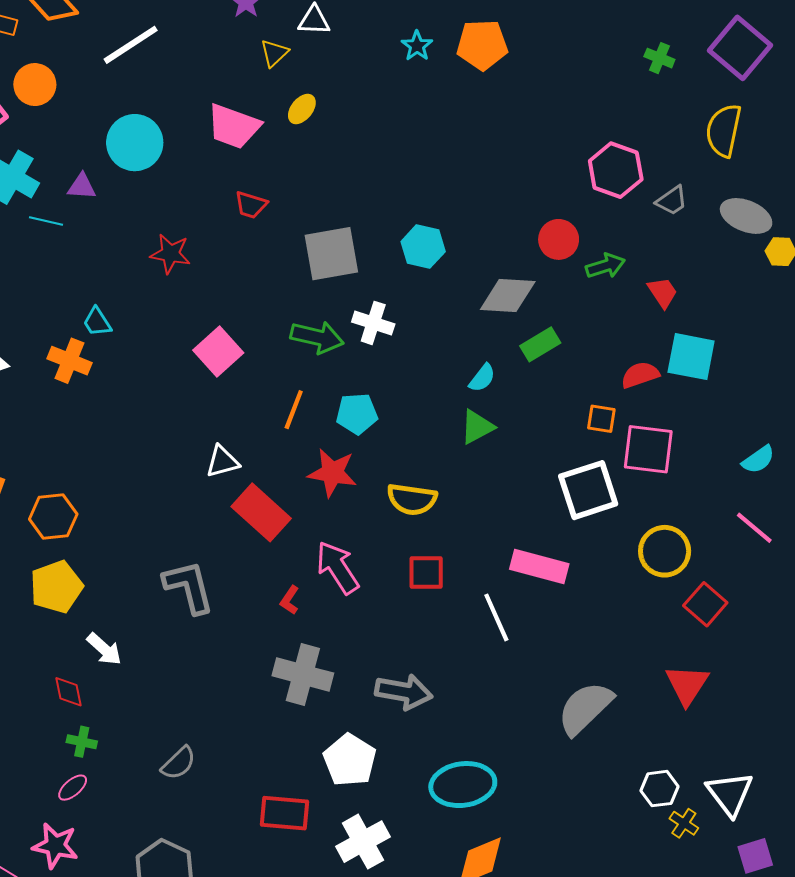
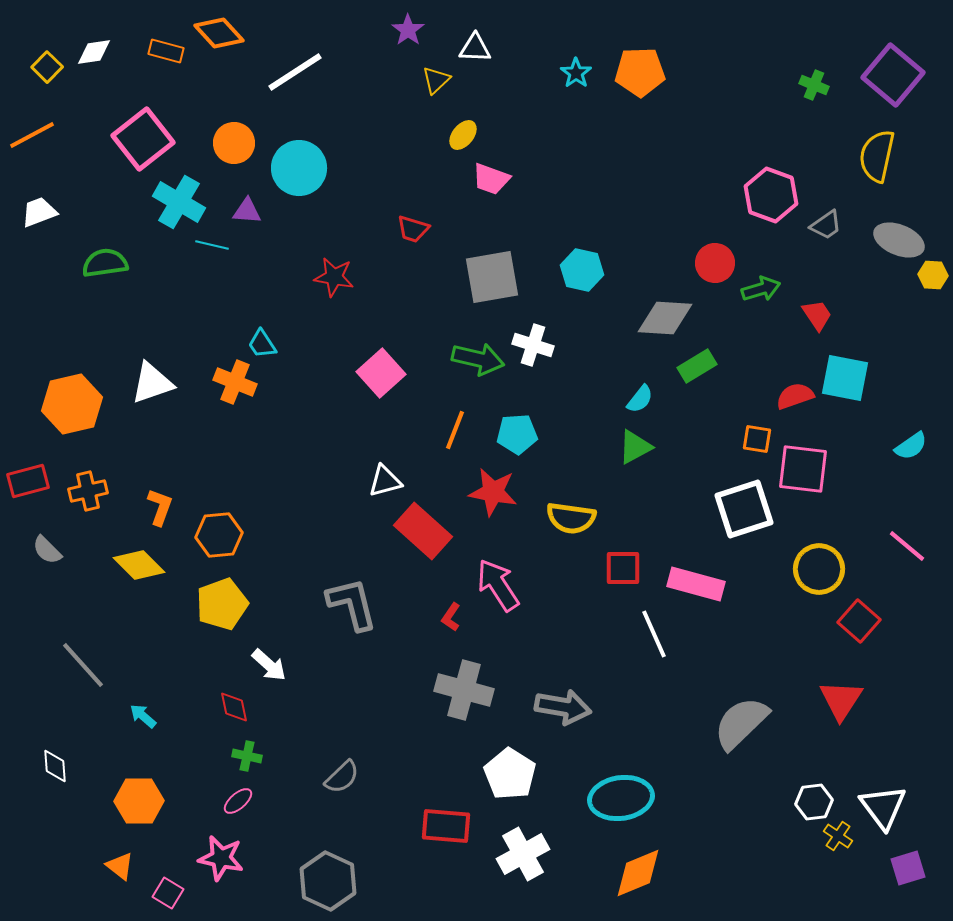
orange circle: (35, 85) -> (234, 143), moved
pink trapezoid: (234, 126) -> (491, 179), moved, size x0.7
cyan semicircle: (758, 459) -> (911, 446), moved
red square: (426, 573) -> (623, 568), moved

